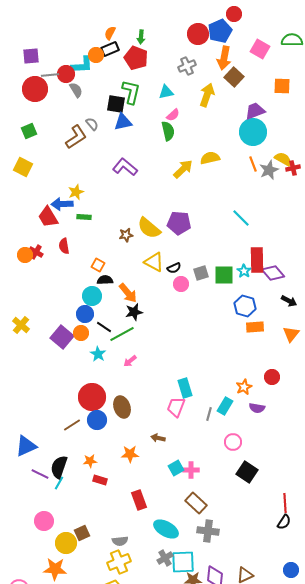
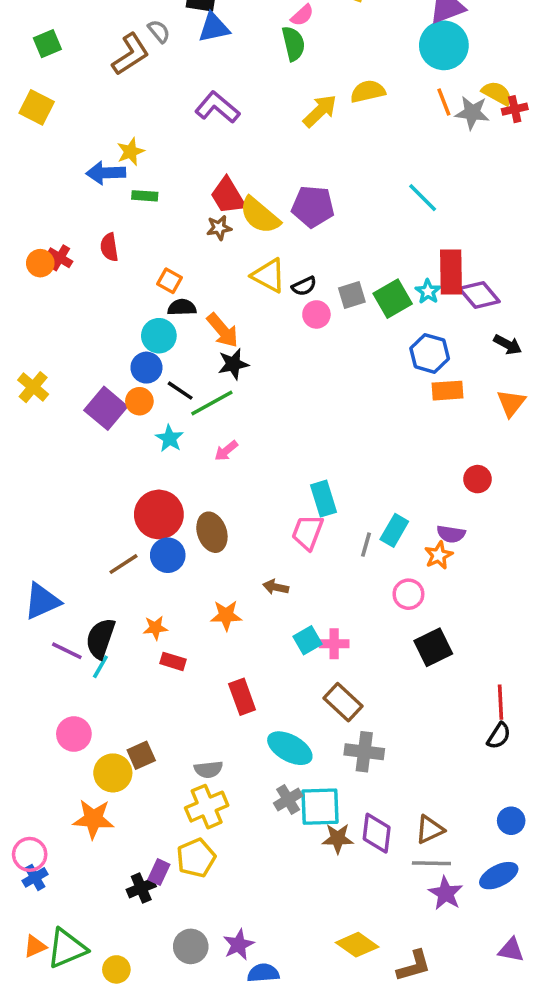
gray star: (269, 170) -> (472, 113), turned 30
red trapezoid: (48, 217) -> (228, 196), moved
green square: (224, 275) -> (393, 299), turned -30
orange star: (244, 387) -> (439, 555), moved
black square: (247, 472) -> (433, 647), turned 30

